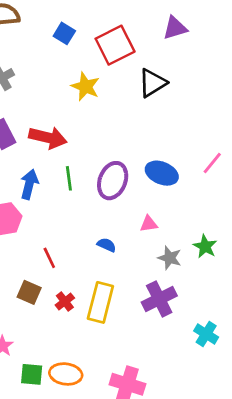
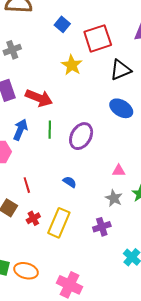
blue ellipse: (162, 173) -> (121, 108), moved
pink triangle: (149, 224) -> (119, 171), moved
purple cross: (159, 299) -> (102, 227), size x0.7

